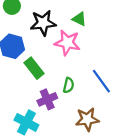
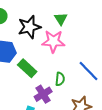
green triangle: (79, 19) -> (61, 19), turned 40

